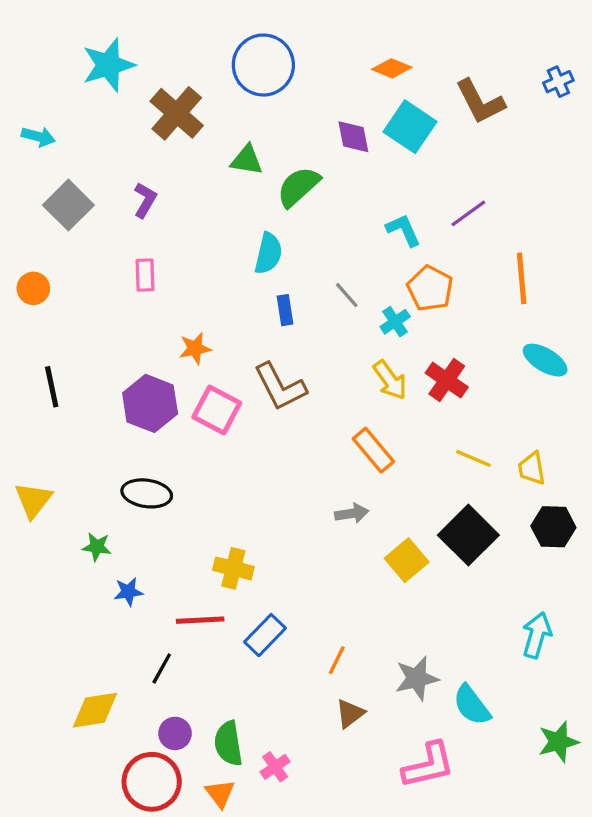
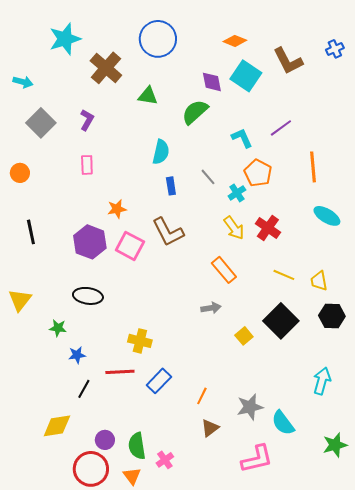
green semicircle: (298, 187) -> (195, 112), moved
yellow square: (407, 560) -> (244, 336), size x0.7
black line: (162, 668) -> (84, 389), moved

